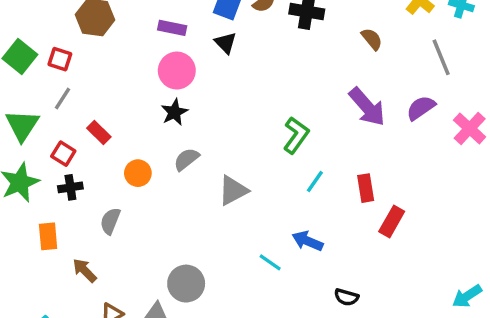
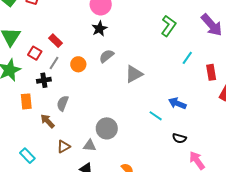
gray line: (62, 98) -> (54, 63), moved
green L-shape: (296, 135) -> (169, 26), moved
cyan line: (315, 182) -> (187, 58), moved
black cross: (70, 187) -> (44, 80), moved
gray semicircle: (110, 221) -> (63, 103), moved
black semicircle: (346, 297) -> (179, 138), moved

